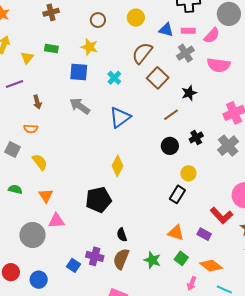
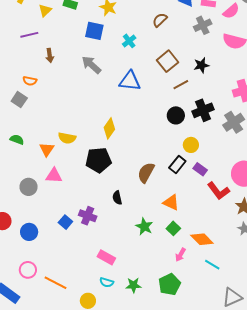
brown semicircle: (142, 53) -> (160, 20), size x0.7
brown square: (158, 78) -> (168, 61), moved
blue triangle: (120, 117) -> (130, 81), turned 35
orange semicircle: (31, 129) -> (30, 81), moved
black cross: (196, 137) -> (203, 110), size x1.5
yellow semicircle: (40, 162) -> (67, 138), moved, turned 132
yellow diamond: (117, 166) -> (109, 128), moved
purple rectangle: (204, 234) -> (200, 169), moved
gray circle: (33, 235) -> (29, 187), size x0.7
brown semicircle: (121, 259) -> (146, 173), moved

